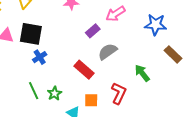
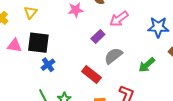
green arrow: (142, 73) -> (147, 65), moved, turned -90

